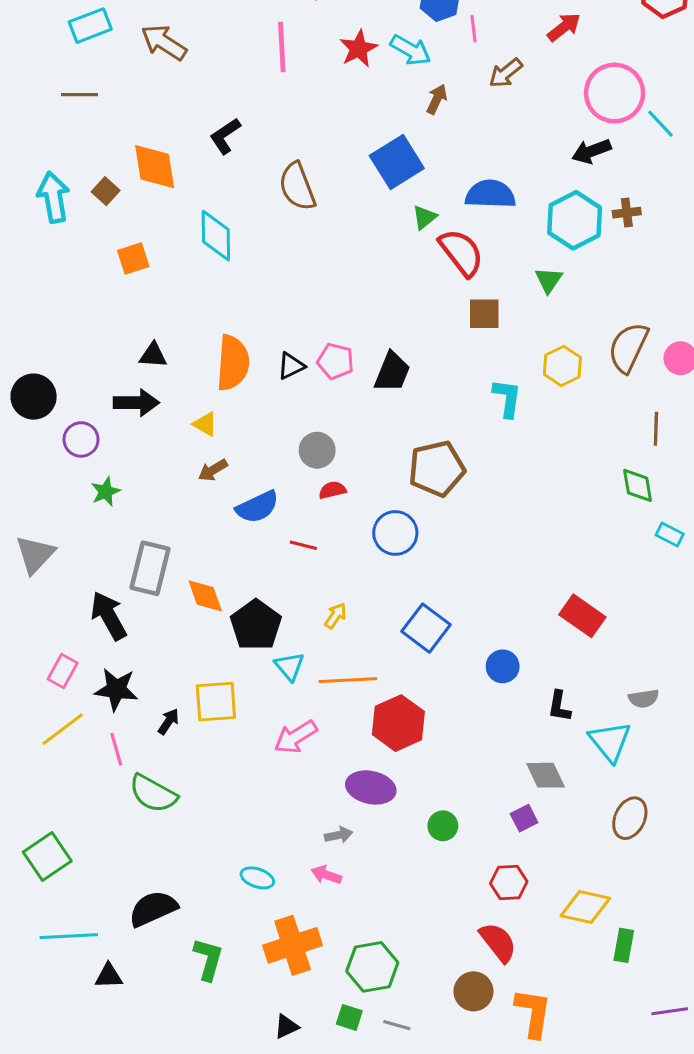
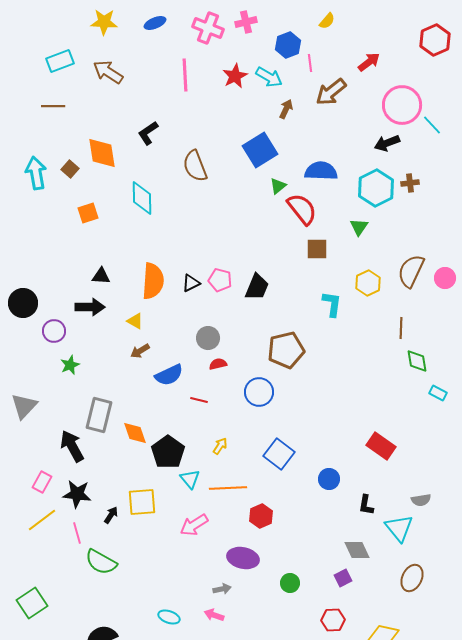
brown arrow: (506, 73) -> (331, 92), size x1.4
brown line: (656, 429) -> (401, 328), moved
red hexagon: (398, 723) -> (261, 516), size x0.7

